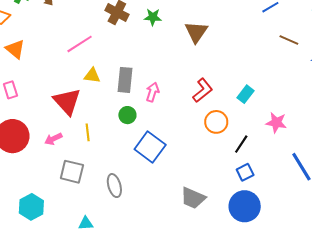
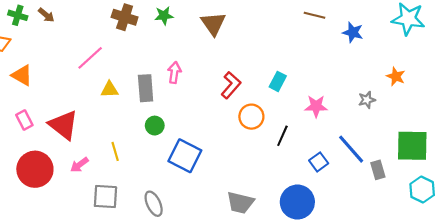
pink arrow: (152, 92) -> (174, 72), moved
red triangle: (67, 101) -> (63, 125), moved
blue square: (245, 172) -> (319, 162), moved

